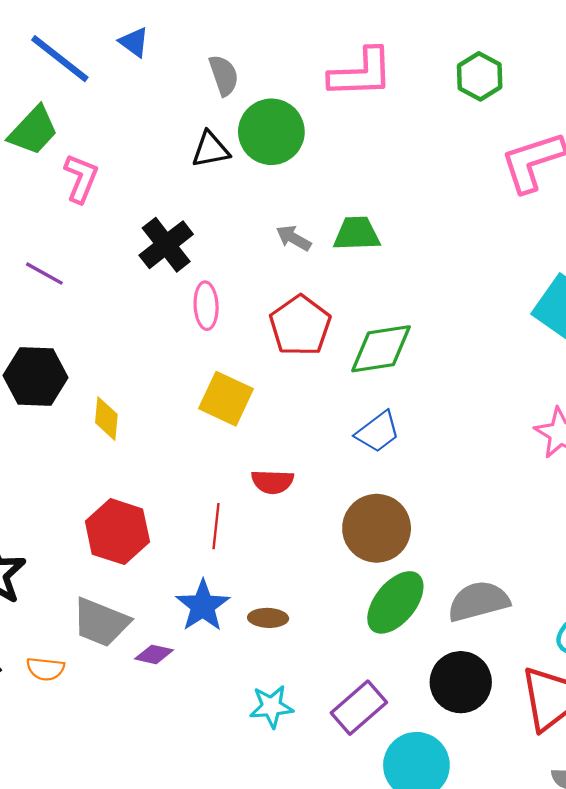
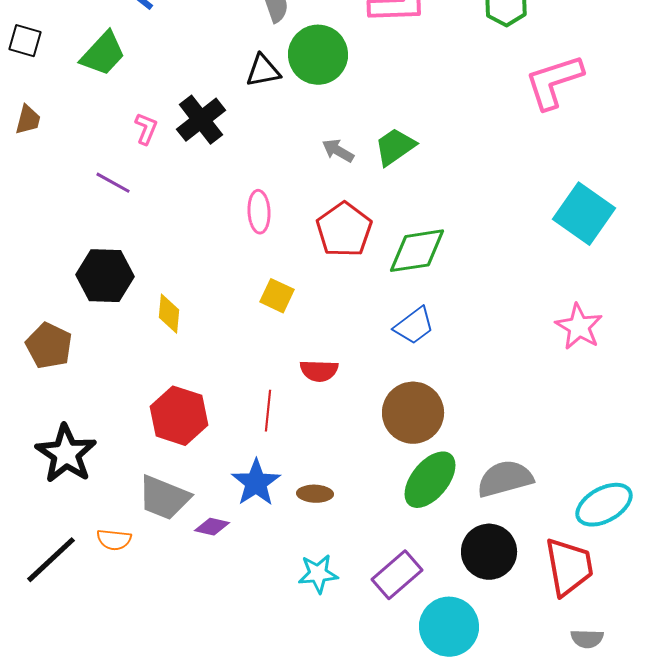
pink L-shape: (81, 178) -> (146, 129), moved, size x0.7
green trapezoid: (357, 234) -> (395, 147), turned -33
black cross: (166, 245) -> (201, 120), moved
yellow square: (226, 399) -> (277, 296), size x0.7

